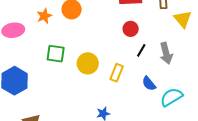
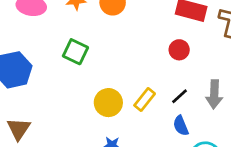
black line: (141, 50) -> (179, 96), moved
yellow circle: (88, 63) -> (108, 103), moved

